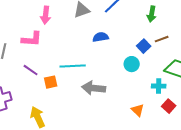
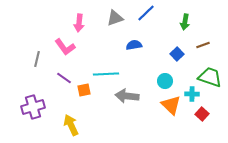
pink L-shape: (32, 39) -> (65, 47), turned 50
brown line: (162, 39) -> (203, 45), moved
cyan circle: (132, 64) -> (165, 81), moved
orange triangle: (138, 110) -> (171, 105), moved, size x1.5

